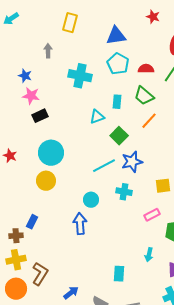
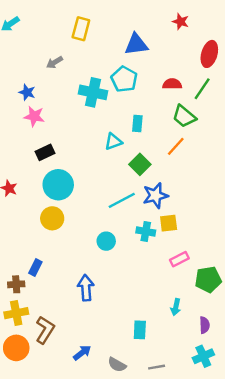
gray arrow: (48, 51) -> (55, 62), turned -120
cyan pentagon: (118, 64) -> (124, 79), moved
green trapezoid: (144, 96) -> (184, 116), moved
black rectangle: (40, 116) -> (45, 152), moved
yellow square: (163, 186) -> (169, 223), moved
blue arrow: (80, 224) -> (86, 288), moved

